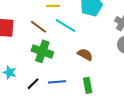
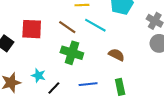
black line: (33, 84) -> (54, 88), moved

